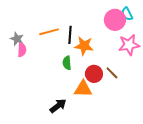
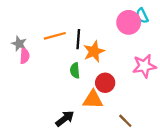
pink star: (129, 45) -> (144, 66), moved
orange star: (84, 46) -> (94, 51), turned -30
brown line: (112, 73) -> (125, 121), moved

